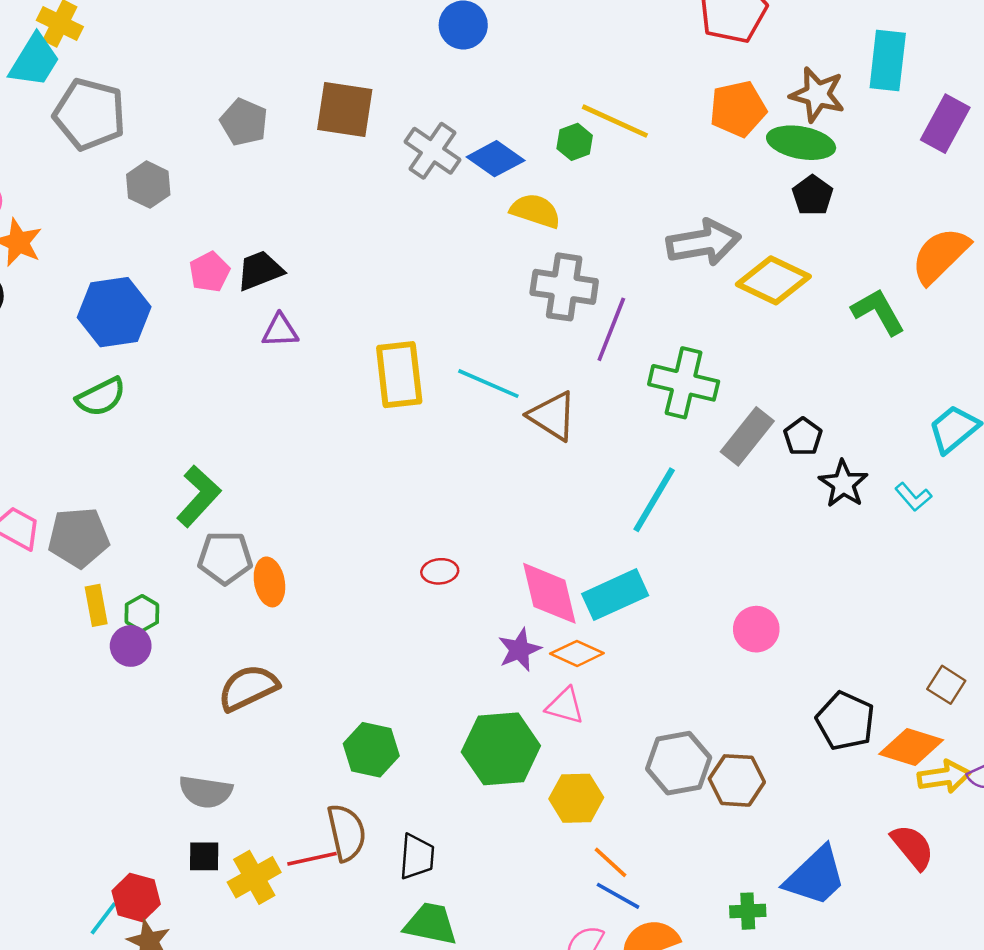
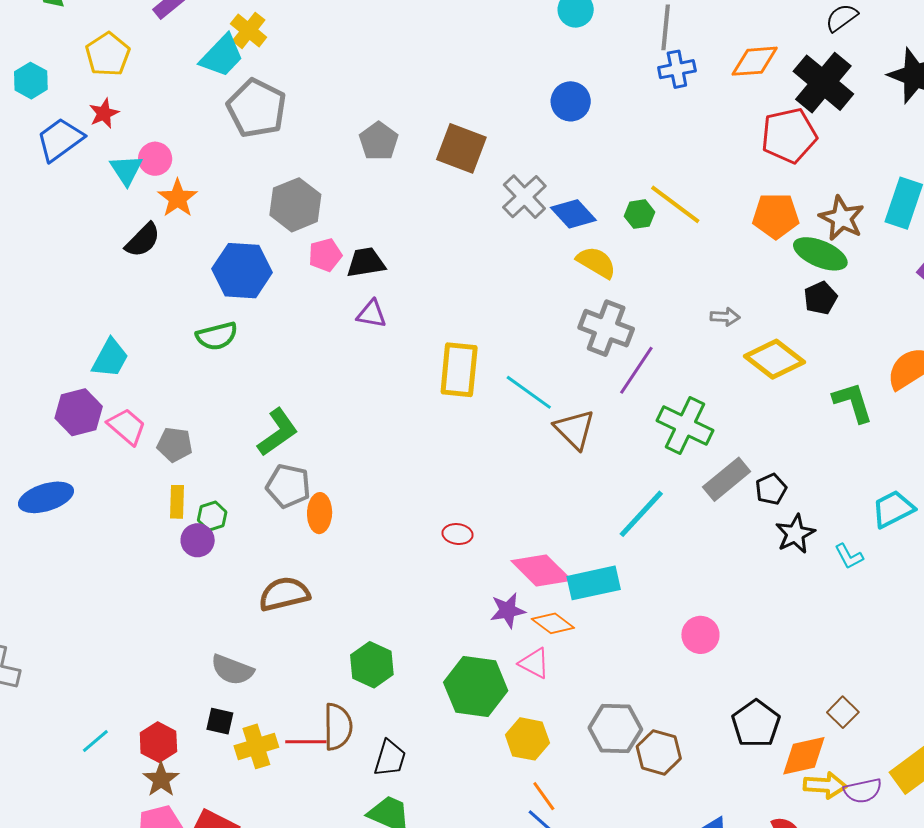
gray hexagon: (148, 185) -> (295, 205), moved, size x1.4
gray arrow: (703, 243) -> (725, 317), size x0.5
gray pentagon: (79, 538) -> (175, 445), size x0.7
pink diamond: (549, 593) -> (541, 570), turned -44
orange diamond: (911, 747) -> (804, 756), turned -42
cyan line: (103, 918) -> (95, 741), moved

